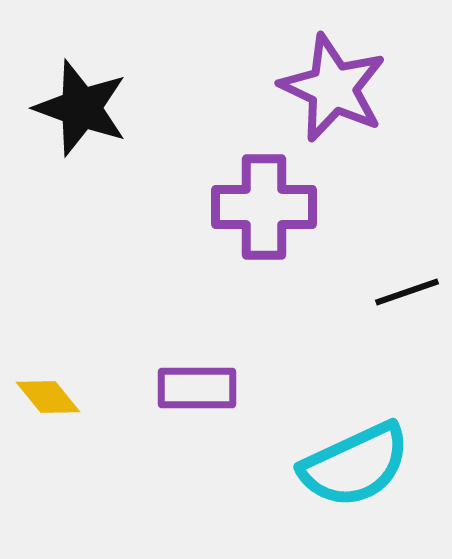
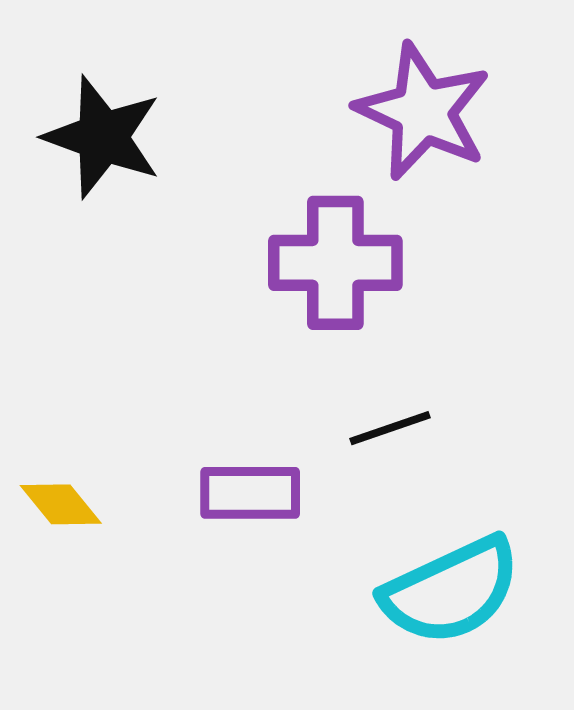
black line: (407, 292) -> (390, 428), moved

